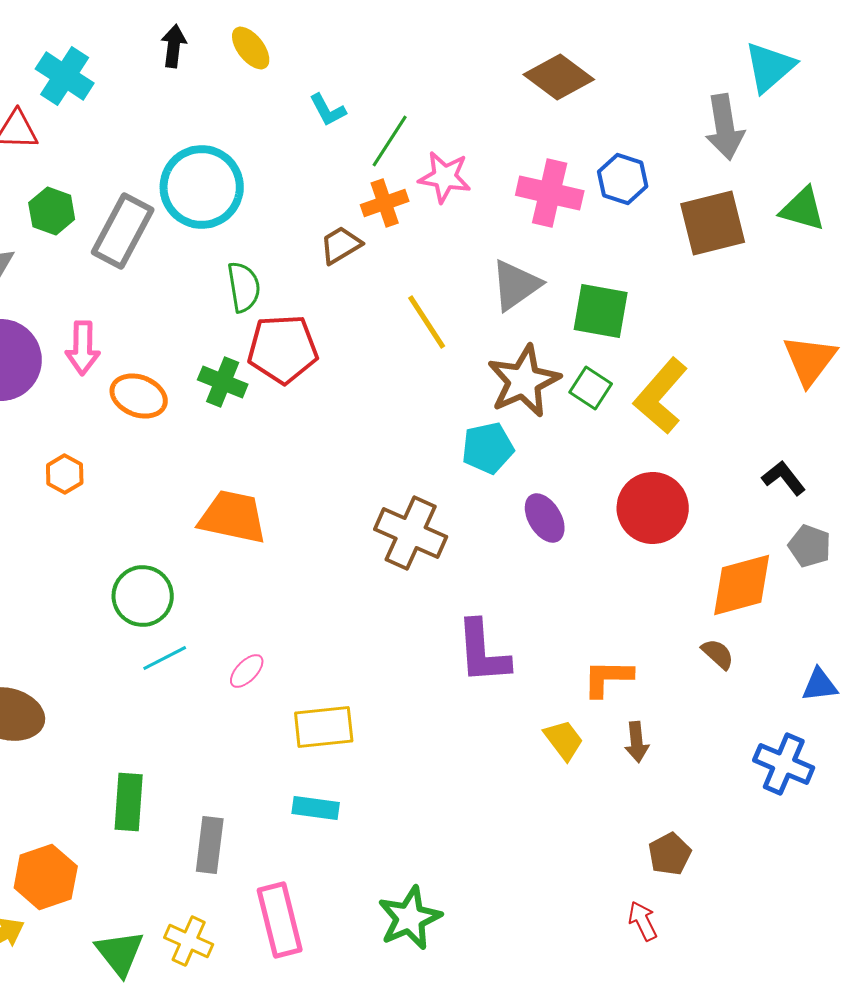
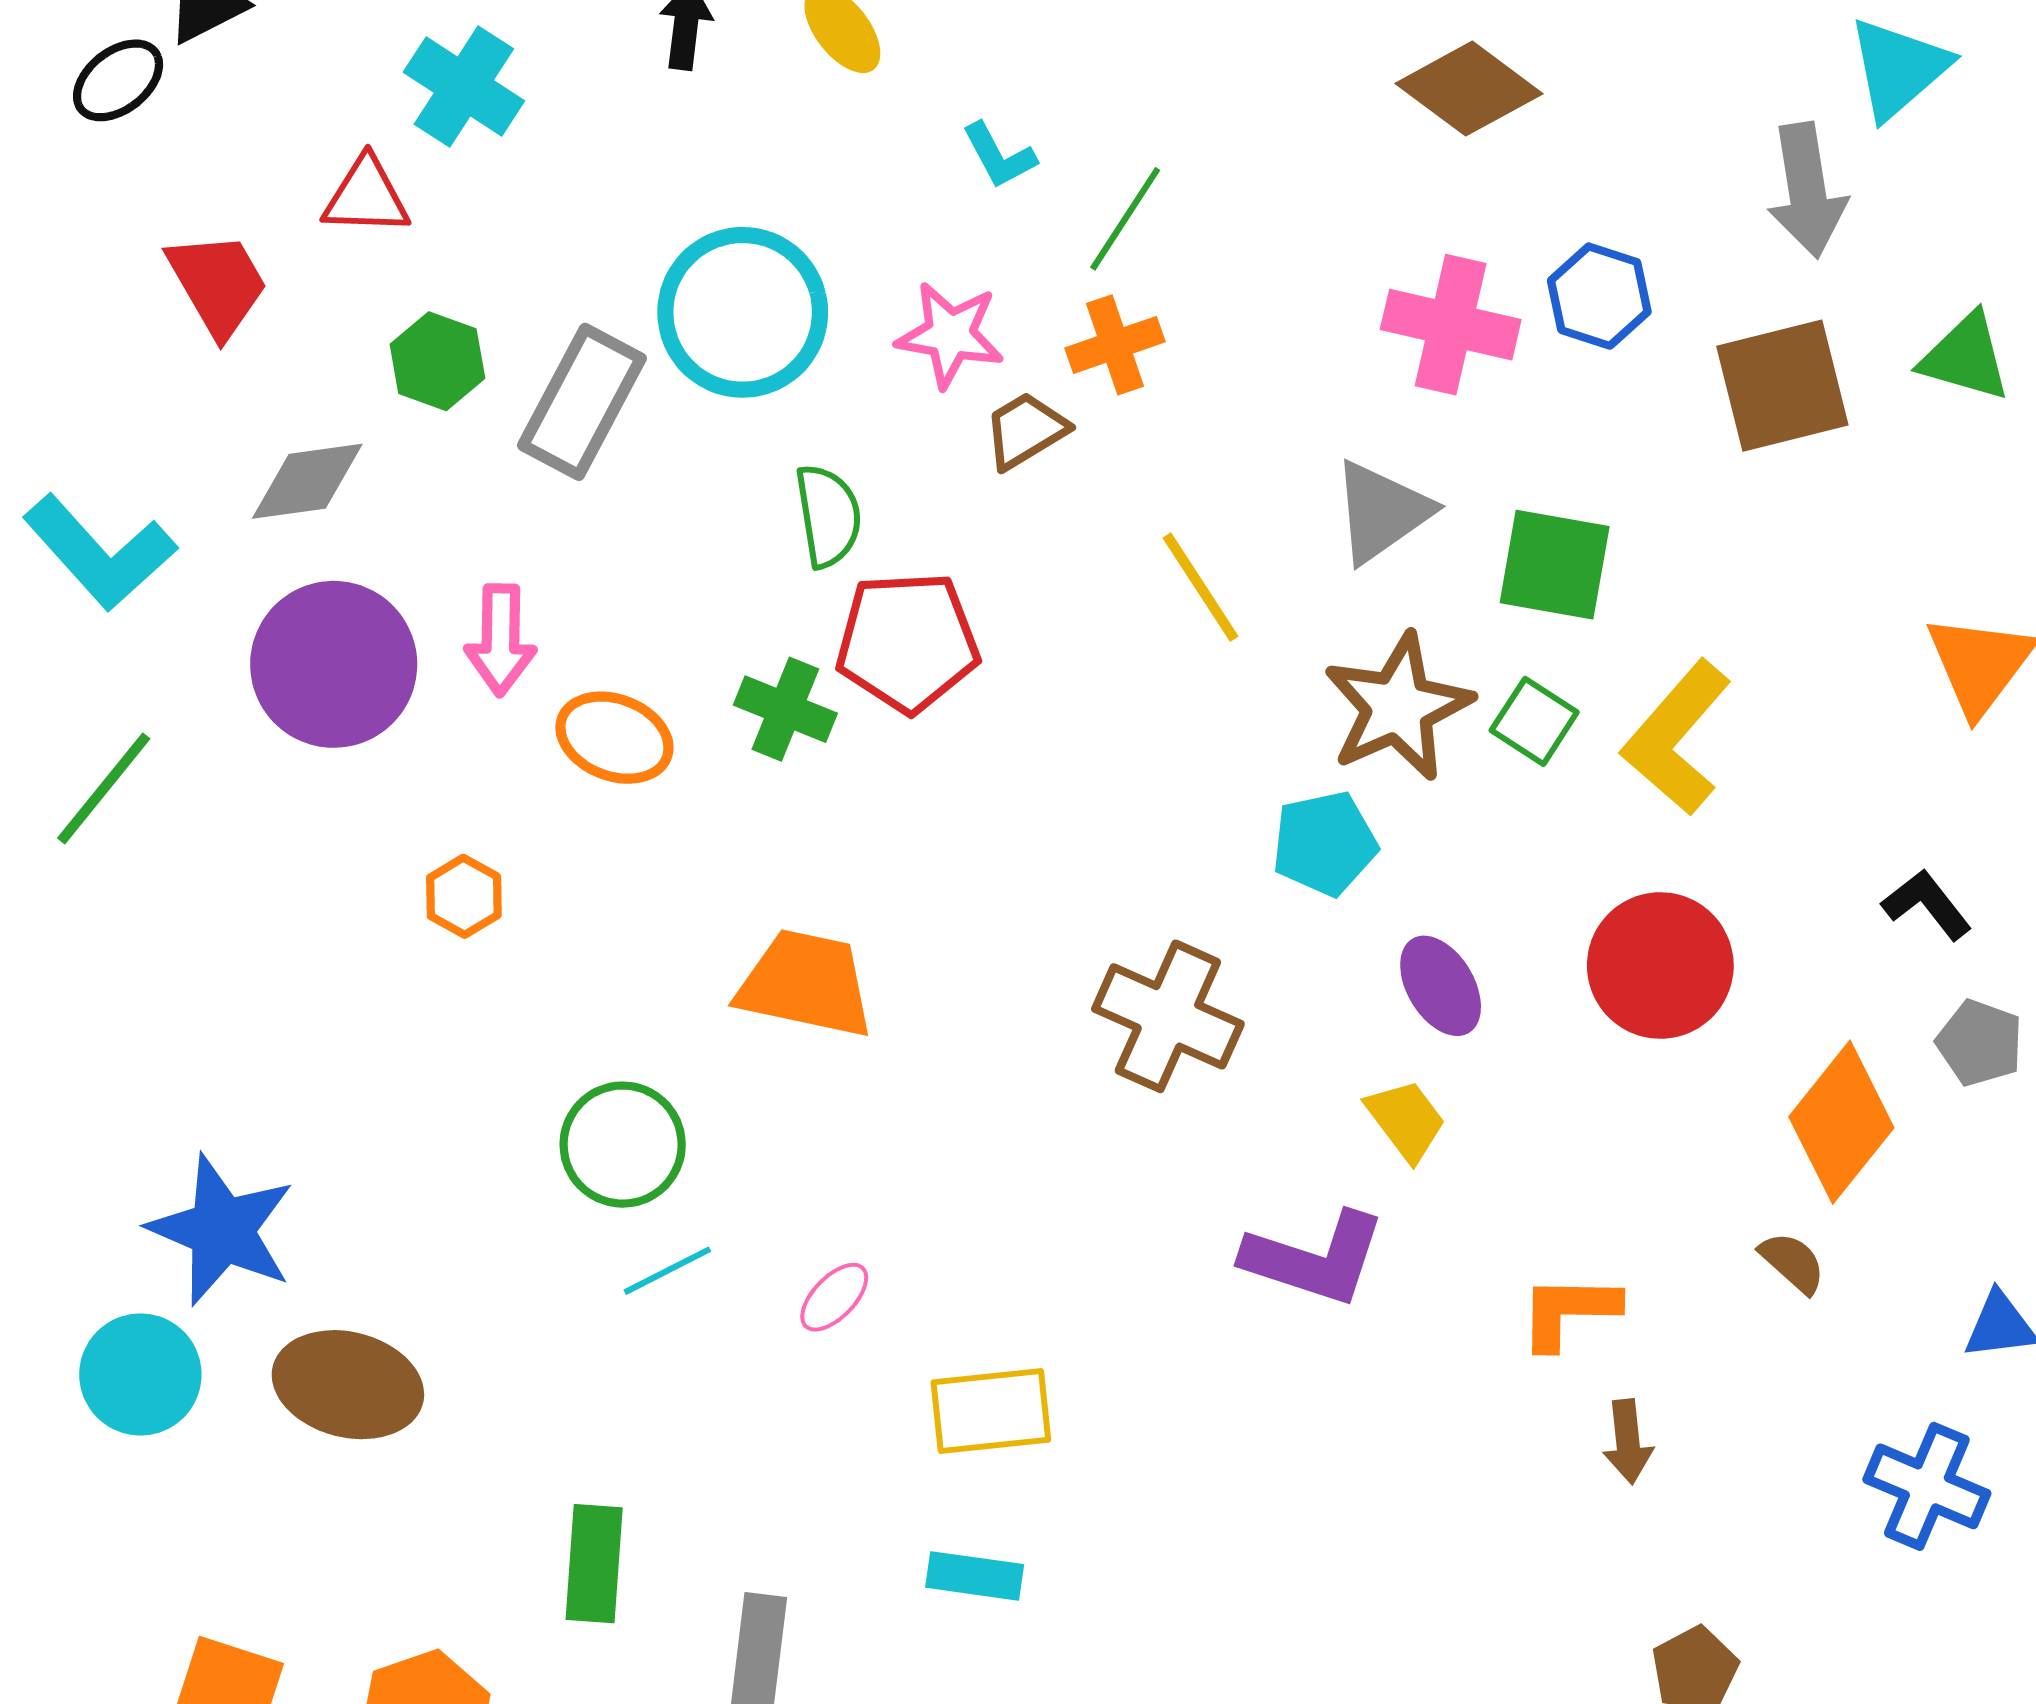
pink star: (445, 177) -> (950, 335), moved
orange diamond: (742, 585) -> (1841, 1122), turned -36
purple L-shape: (483, 652) -> (1314, 1258), turned -68
yellow trapezoid: (564, 740) -> (1406, 1120), moved

